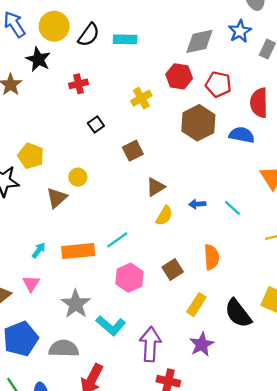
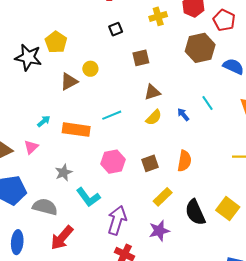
blue arrow: (197, 204) -> (183, 115), turned 40
cyan line: (232, 208) -> (208, 103), moved
cyan line: (117, 240) -> (112, 115), moved
gray star: (76, 304) -> (64, 173), size x0.7

